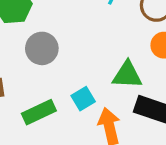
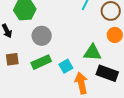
green rectangle: (39, 112) -> (41, 62), moved

